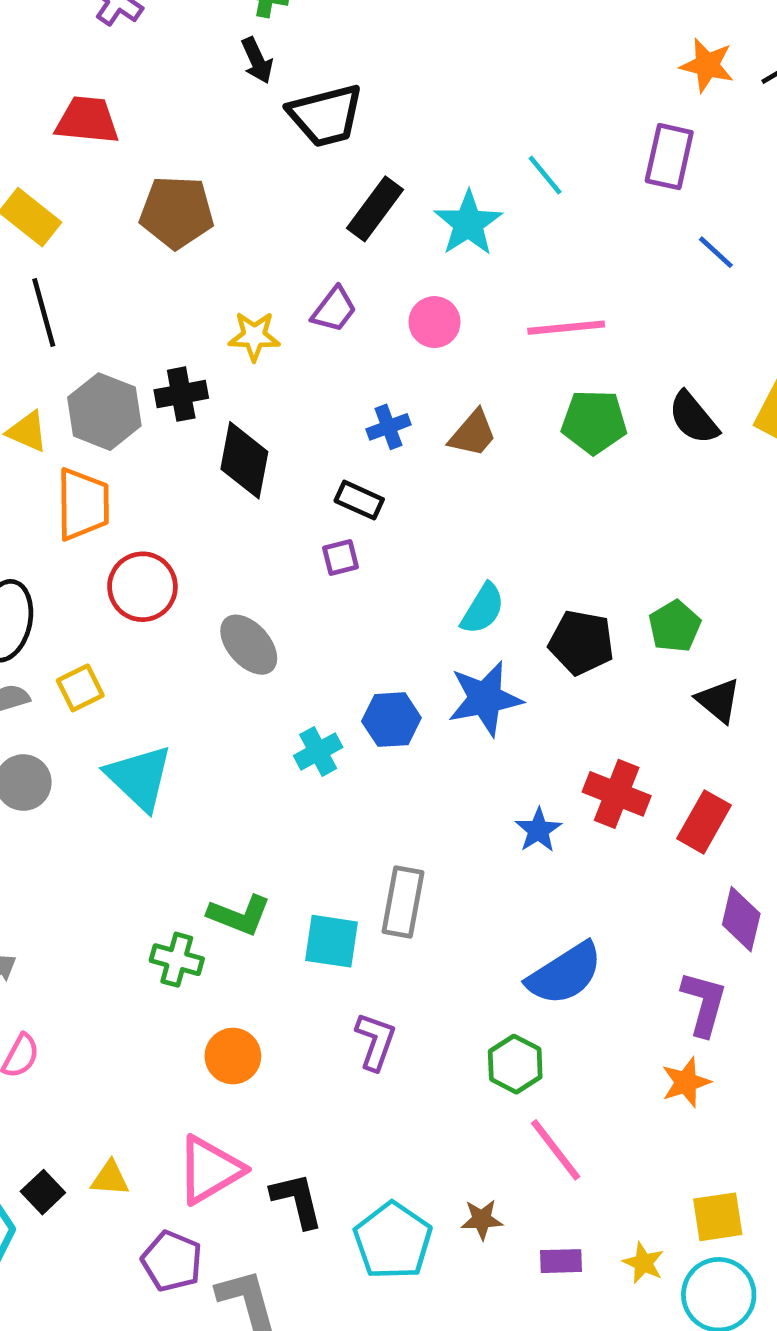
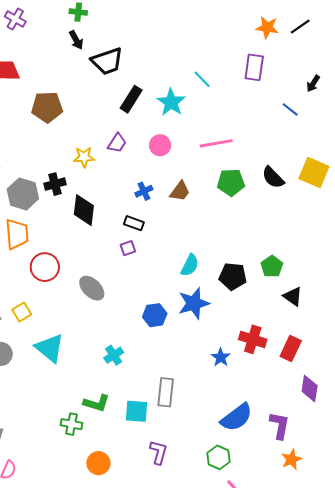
blue line: (716, 252) -> (290, 109), moved
cyan cross: (318, 751) -> (114, 355), moved
purple L-shape: (704, 1003) -> (280, 425), moved

